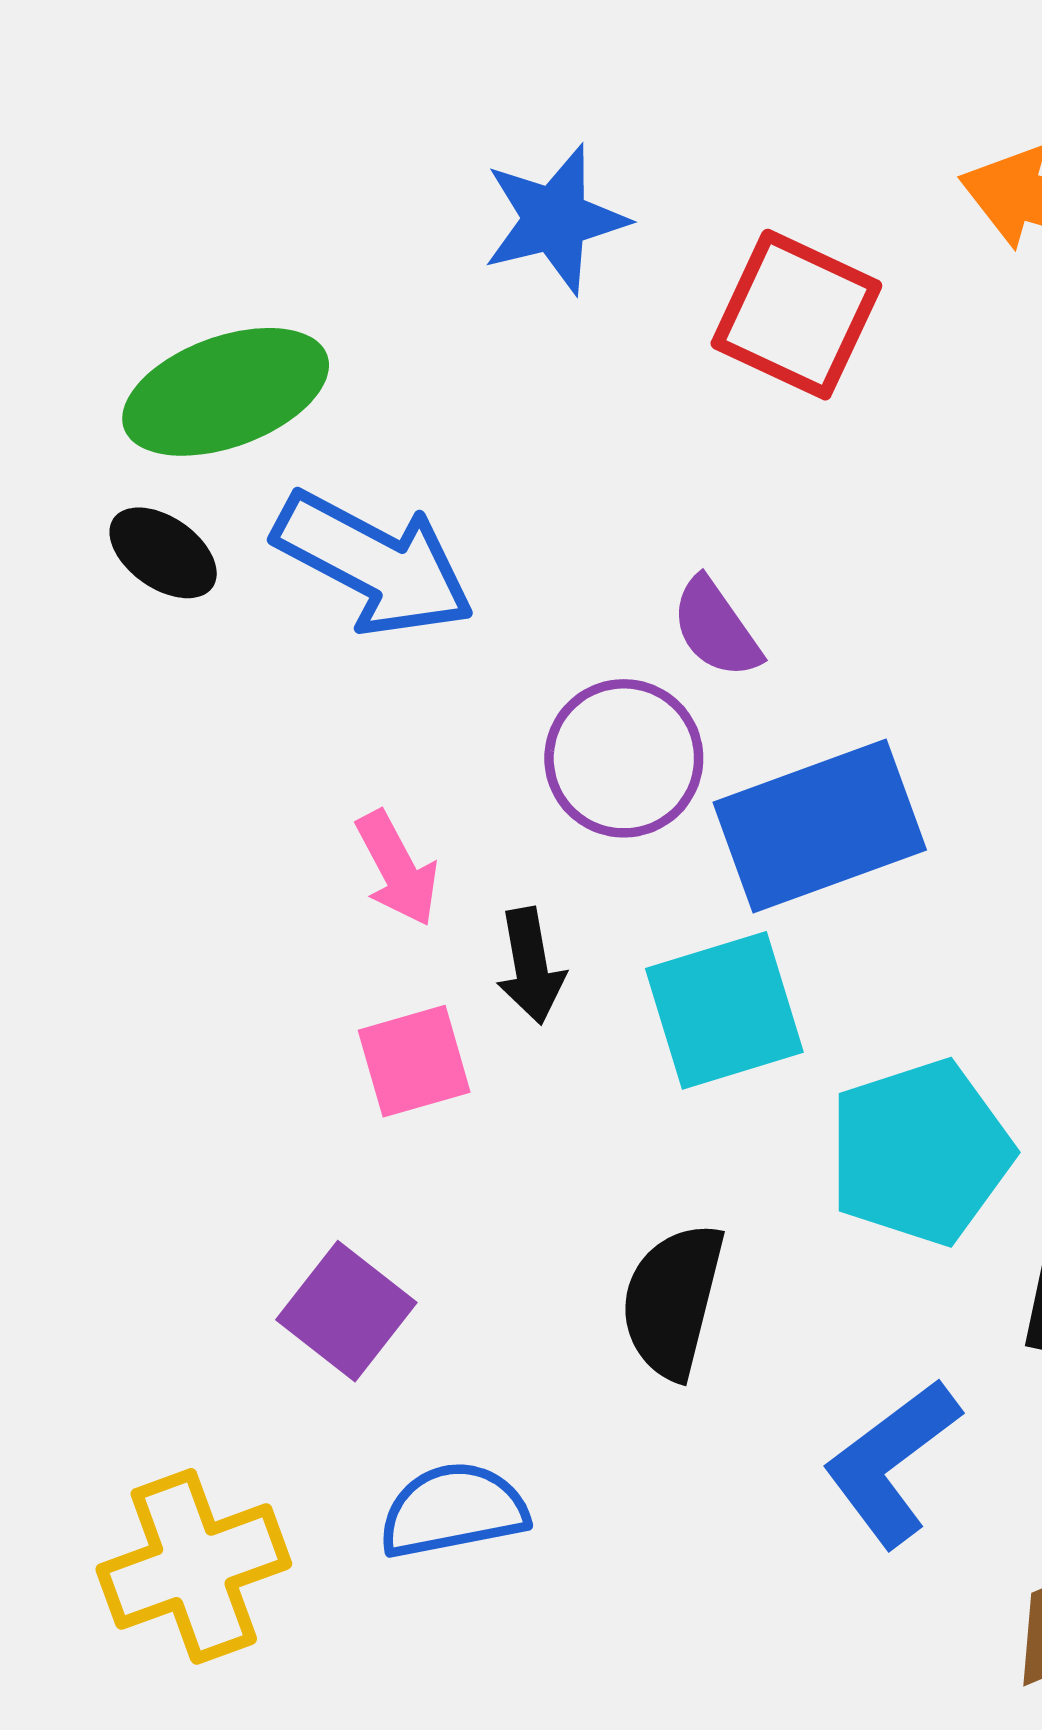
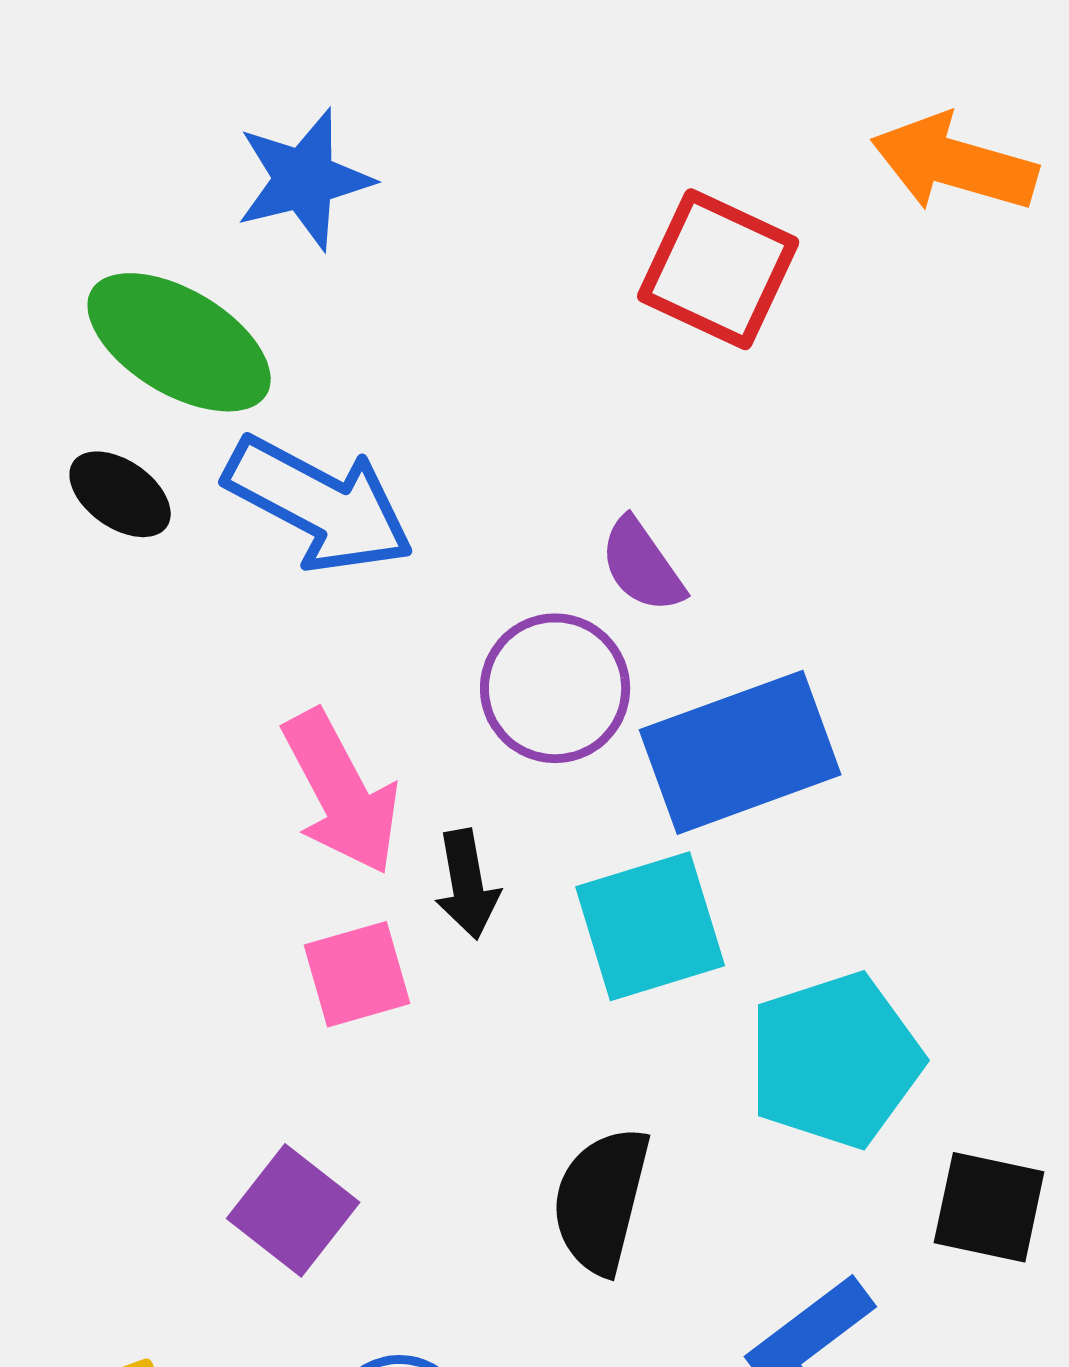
blue star: (555, 219) -> (304, 179), moved
green ellipse: (226, 392) -> (179, 342), turned 51
pink arrow: (397, 868) -> (341, 792), size x1.5

